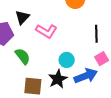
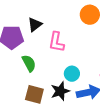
pink L-shape: (46, 31) -> (56, 42), turned 60

